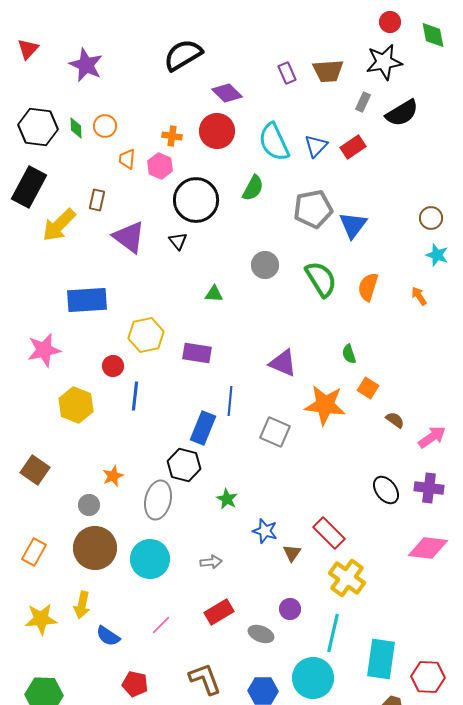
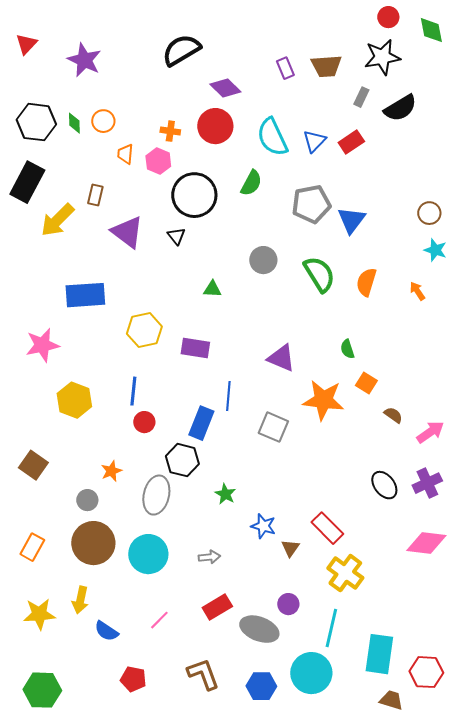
red circle: (113, 366) -> (144, 422), moved
purple cross: (429, 488) -> (427, 483), turned -32
gray ellipse: (261, 634) -> (259, 629), size x1.5

